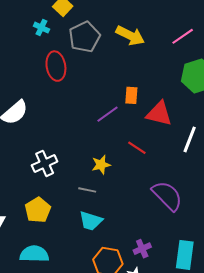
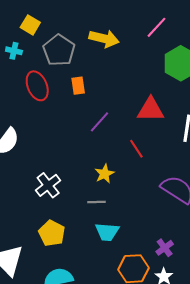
orange rectangle: (131, 95) -> (78, 86), moved
red line: (137, 148) -> (136, 149), turned 36

